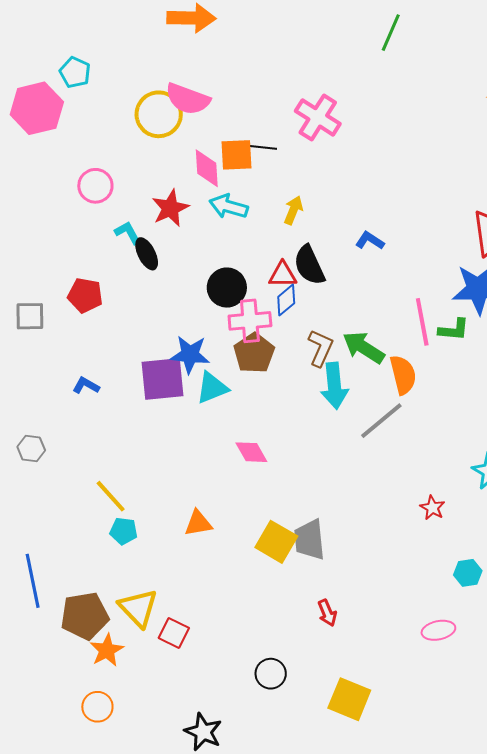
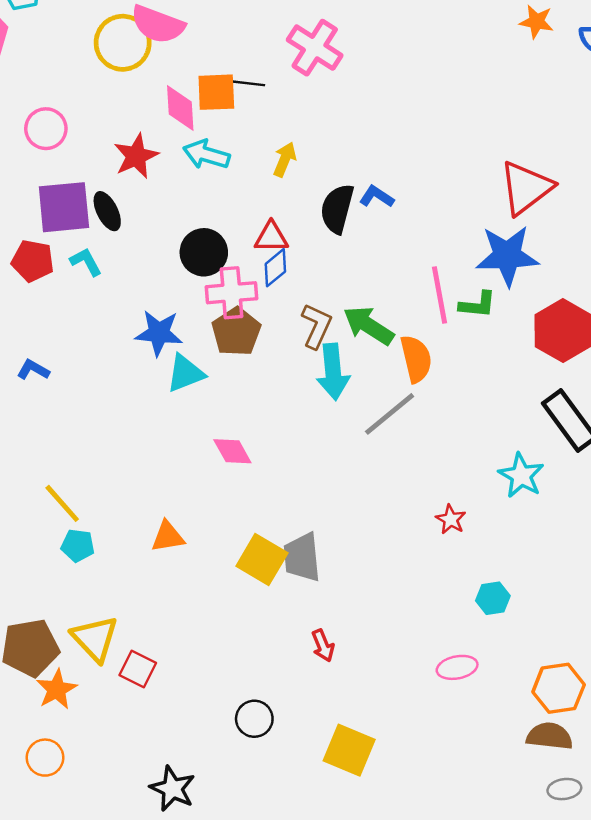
cyan L-shape: (128, 233) -> (86, 262), moved
black semicircle: (309, 265) -> (337, 209), moved, turned 39
purple square: (162, 379) -> (64, 207), moved

